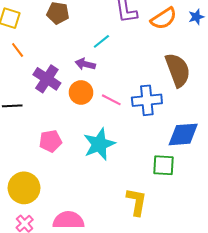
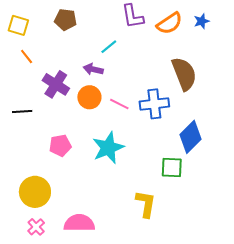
blue diamond: (183, 134) -> (190, 137), turned -40

